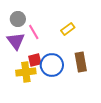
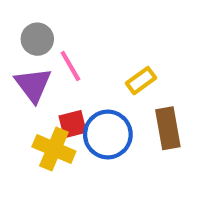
yellow rectangle: (68, 29) -> (141, 81), moved
yellow cross: (26, 72) -> (54, 149), turned 30

